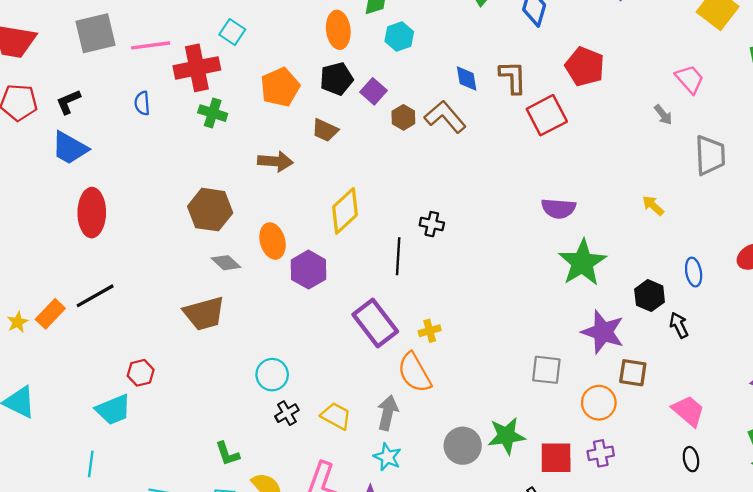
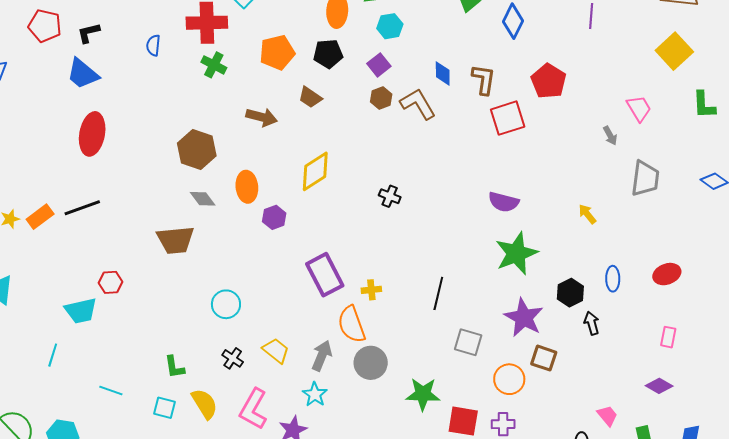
purple square: (373, 91) -> (379, 65), moved
black line: (398, 256) -> (438, 293), moved
purple hexagon: (308, 270) -> (274, 217), size x0.7
pink trapezoid: (688, 411) -> (607, 416), moved, size x0.7
black cross: (287, 413) -> (233, 358), moved, turned -35
gray circle: (463, 446) -> (371, 363), moved

